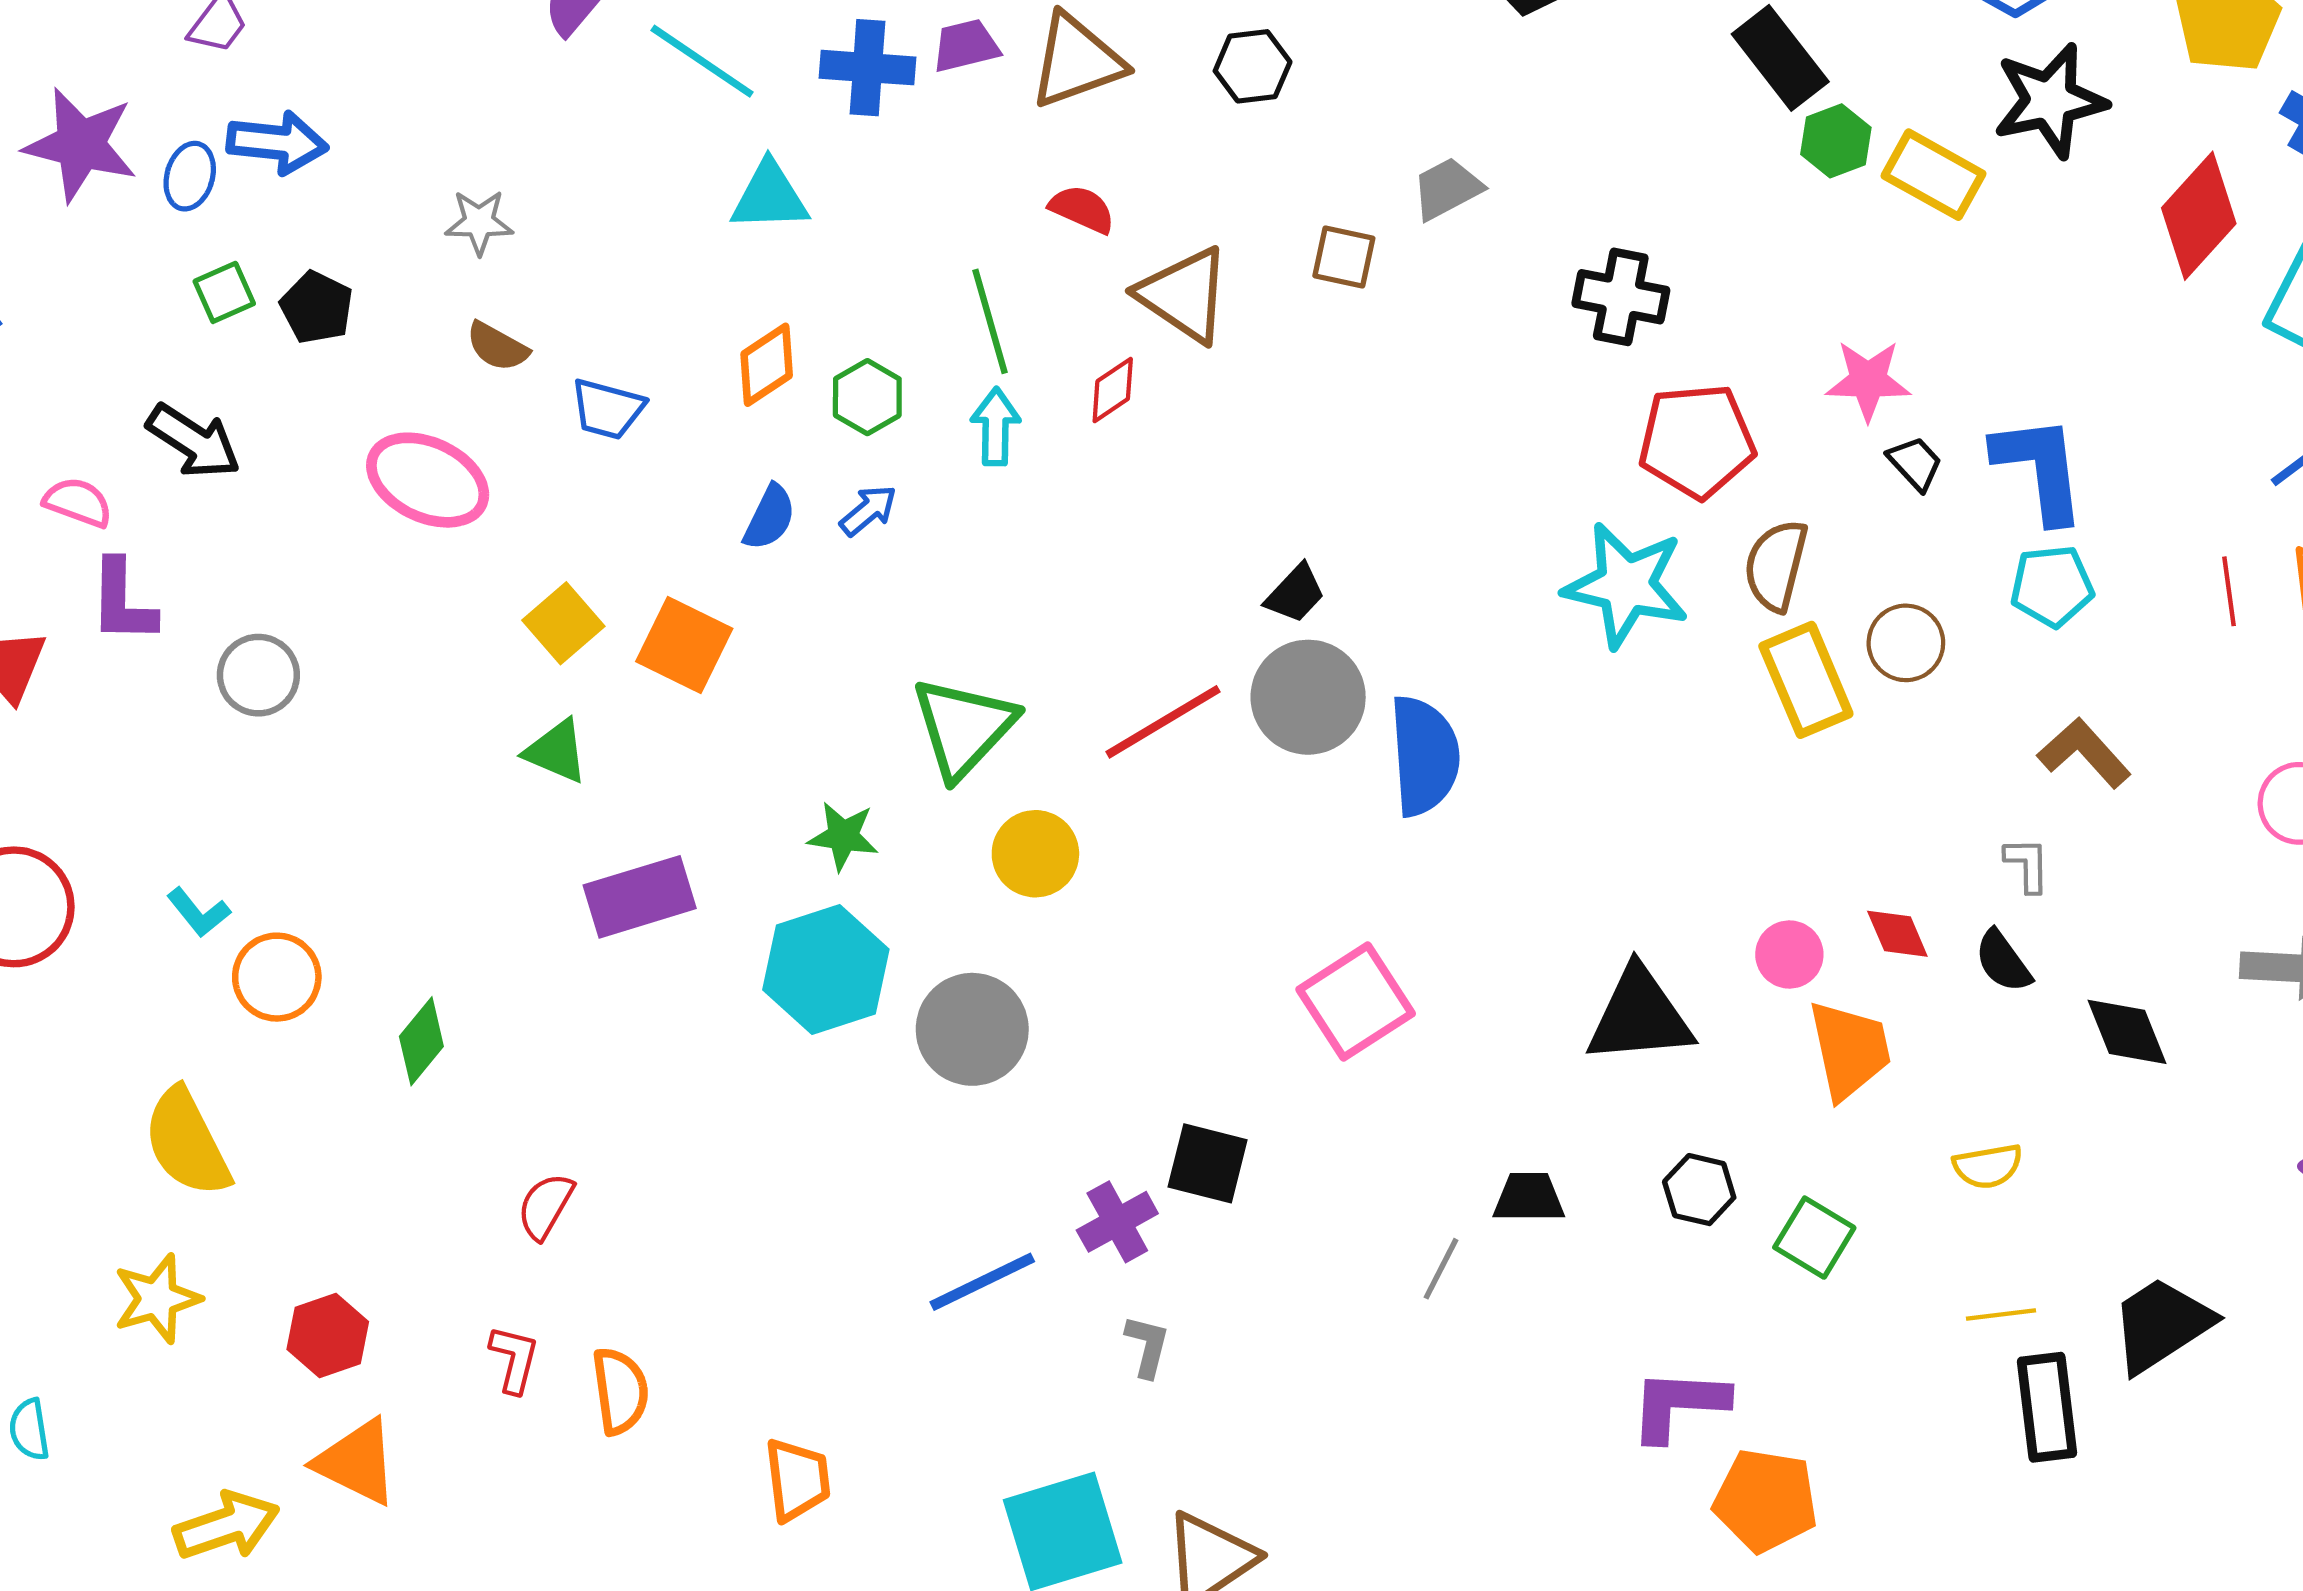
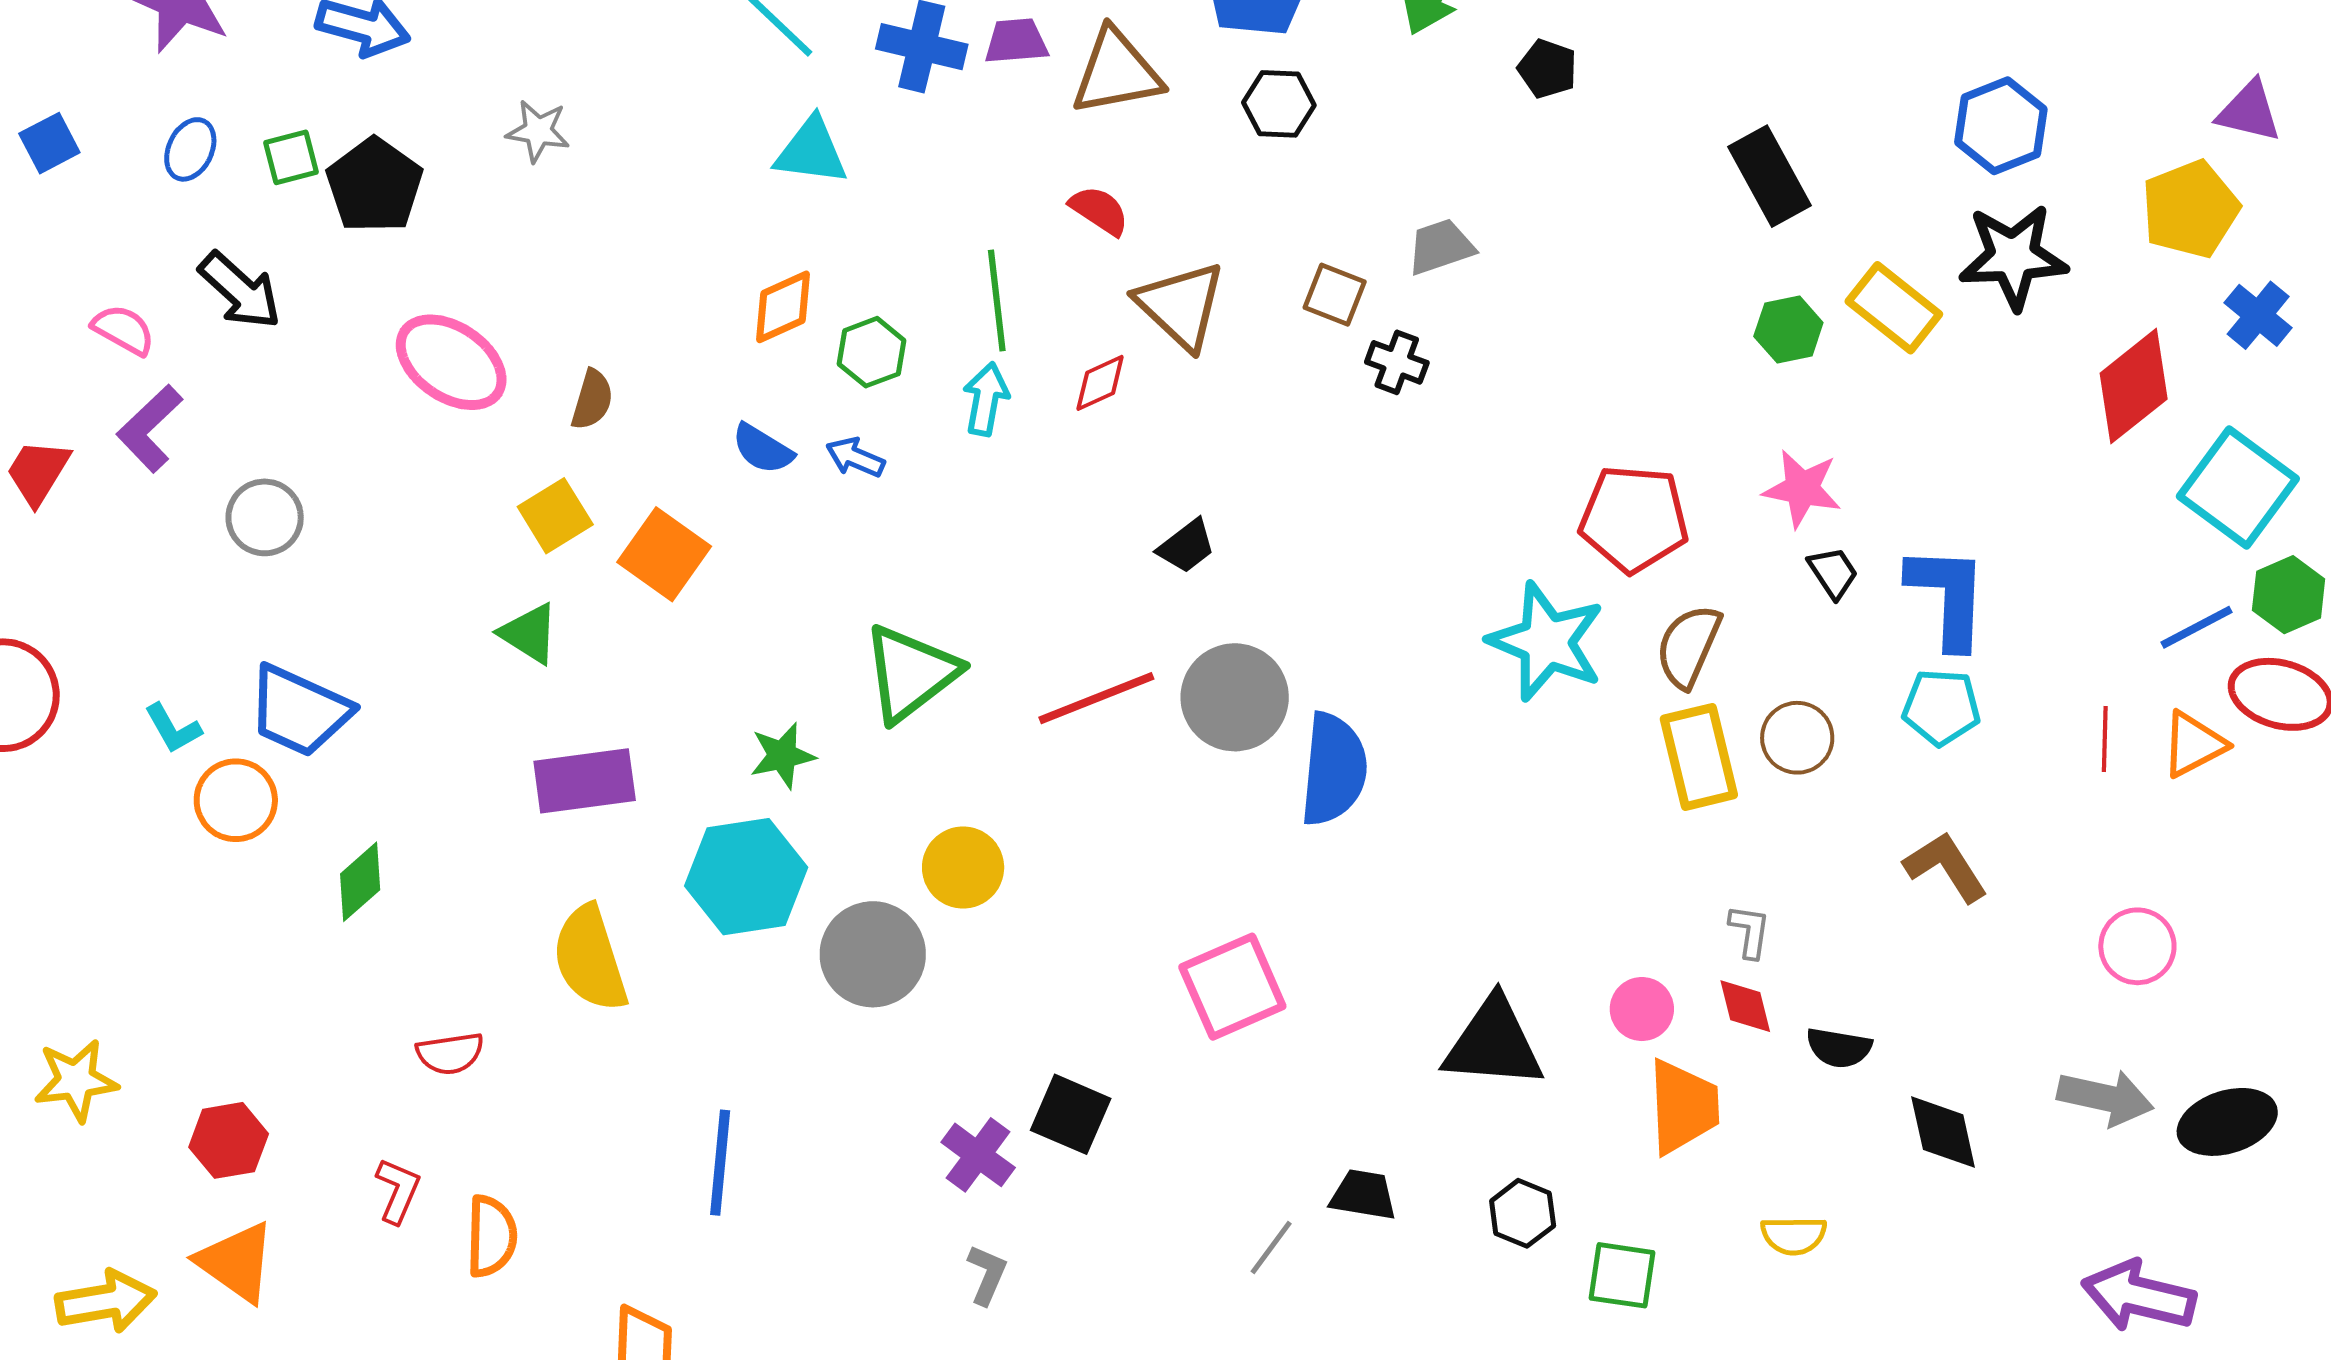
green hexagon: (1836, 141) -> (1788, 330), moved
blue ellipse: (190, 176) -> (190, 149), moved
black cross: (1621, 297) -> (1397, 362), moved, size x0.7
black pentagon: (317, 307) -> (374, 185), size x1.4
brown semicircle: (497, 347) -> (592, 400), moved, turned -112
blue trapezoid: (608, 409) -> (299, 711), moved, size x1.5
blue arrow: (868, 510) -> (855, 457), turned -126
blue semicircle: (770, 517) -> (763, 449), turned 86
black trapezoid: (1295, 594) -> (1187, 546), moved
purple L-shape: (122, 601) -> (150, 428), turned 36
green star: (843, 836) -> (782, 756), turned -30
yellow circle: (1035, 854) -> (963, 868), moved
gray L-shape: (2027, 865) -> (1750, 931), moved
black semicircle: (2003, 961) -> (1839, 1048), turned -54
yellow semicircle: (187, 1143) -> (590, 959), moved
red semicircle: (545, 1206) -> (450, 1053), turned -138
purple cross: (1117, 1222) -> (978, 1155), turned -34
green square: (1814, 1238) -> (1622, 1275), turned -32
blue line: (982, 1282) -> (720, 1163), moved, turned -68

